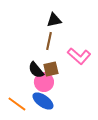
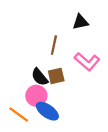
black triangle: (54, 20) -> (80, 22), moved
pink circle: (44, 82) -> (36, 96), moved

